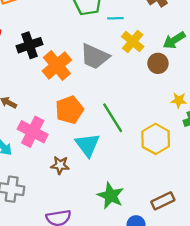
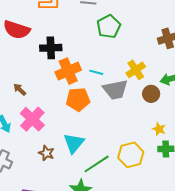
cyan line: (115, 18) -> (96, 72), moved
gray trapezoid: (95, 56) -> (115, 90), moved, turned -52
orange pentagon: (69, 110) -> (78, 99), moved
green line: (113, 118) -> (97, 164), moved, turned 72

